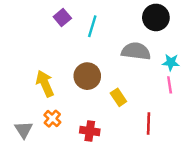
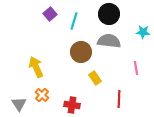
black circle: (156, 17) -> (109, 14), moved
cyan star: (171, 62) -> (143, 32), moved
brown circle: (87, 76) -> (81, 52), moved

